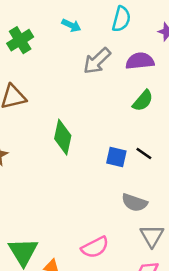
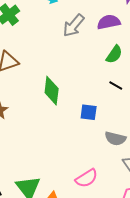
black line: (144, 154) -> (116, 85), moved
blue square: (116, 157) -> (89, 112), moved

